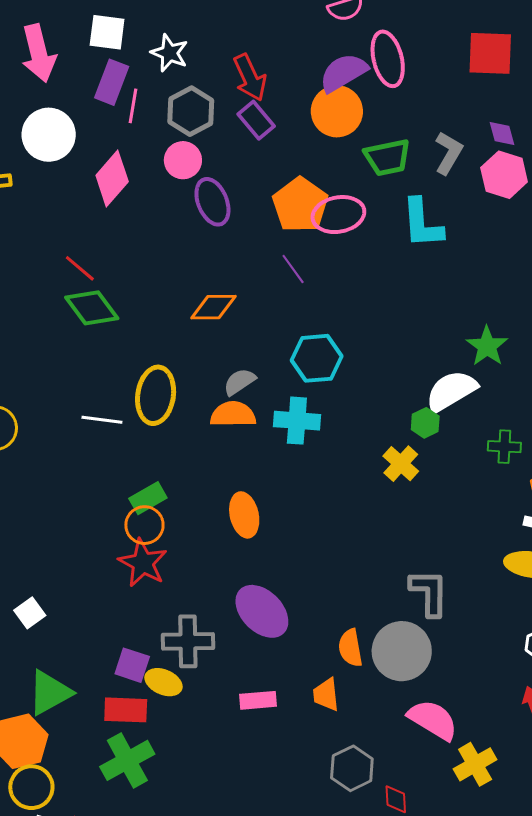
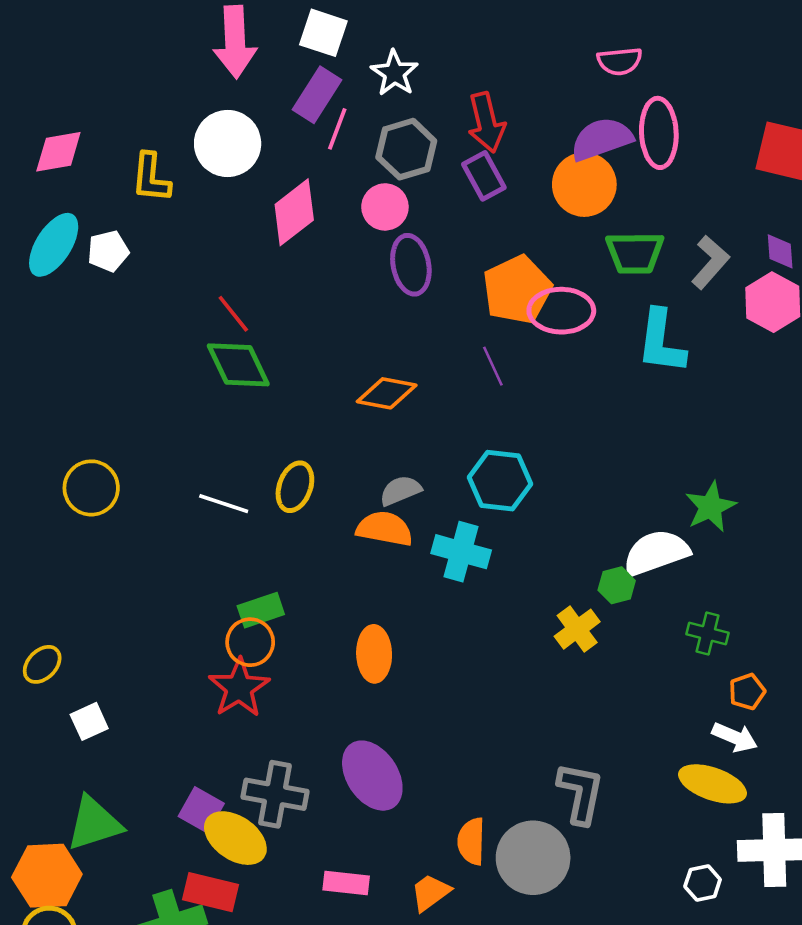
yellow ellipse: (156, 395) -> (295, 487), size x0.7
yellow ellipse: (164, 682) -> (235, 838), size x1.4
orange trapezoid: (326, 695) -> (430, 893), turned 48
red rectangle: (126, 710) -> (210, 892), moved

